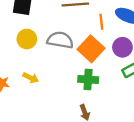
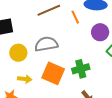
orange square: (91, 49) -> (53, 73), moved
yellow arrow: (31, 78) -> (25, 79), moved

